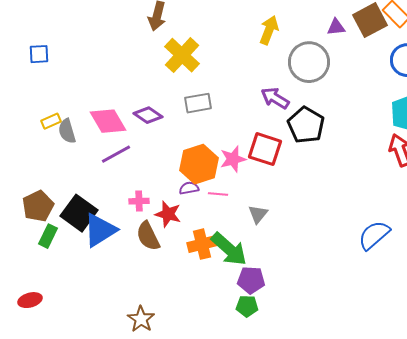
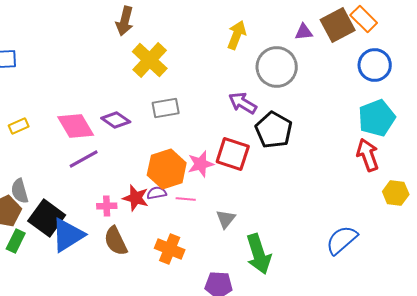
gray semicircle: (67, 131) -> (20, 191), moved
red star: (168, 214) -> (136, 198), moved
orange cross: (202, 244) -> (170, 249), turned 36
green arrow: (229, 249) -> (259, 254), moved, turned 30

